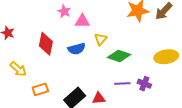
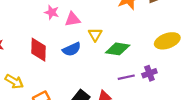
purple cross: (144, 84) -> (149, 73), turned -32

